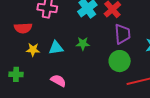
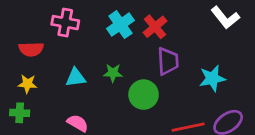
yellow star: (33, 50) -> (27, 84), moved
green circle: (120, 61) -> (144, 95), moved

